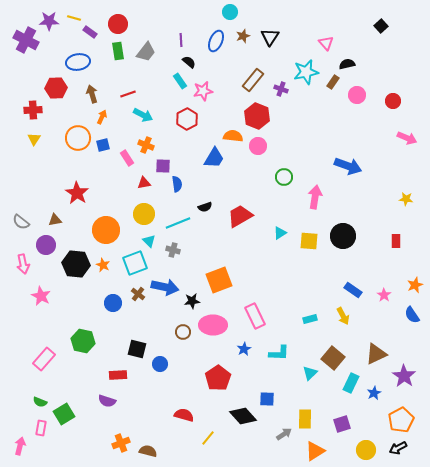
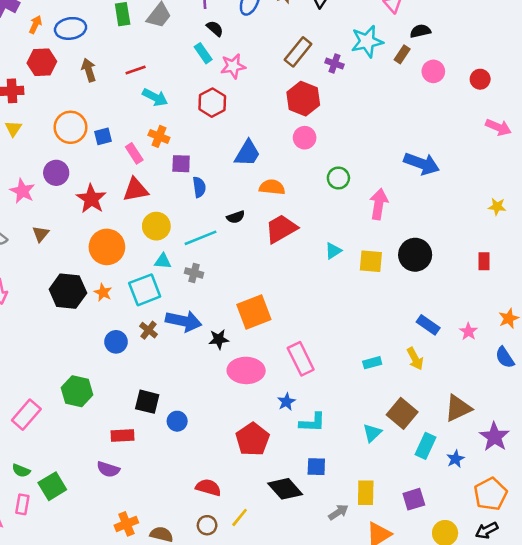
orange arrow: (102, 117) -> (35, 25), moved
orange semicircle: (233, 136) -> (272, 187), moved
red triangle: (144, 183) -> (136, 190), moved, size x1.5
red star: (77, 193) -> (91, 199), moved
brown triangle: (55, 220) -> (41, 234), turned -40
cyan triangle: (149, 241) -> (163, 261), turned -40
purple circle: (46, 245) -> (56, 173), moved
pink star: (41, 296) -> (22, 191), moved
brown circle: (183, 332) -> (207, 525), moved
cyan L-shape: (279, 353) -> (312, 422), moved

